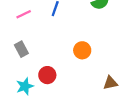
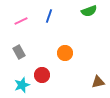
orange circle: (82, 50) -> (65, 53), moved

